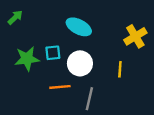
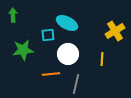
green arrow: (15, 17) -> (13, 15), turned -48
cyan square: (53, 53) -> (48, 35), moved

